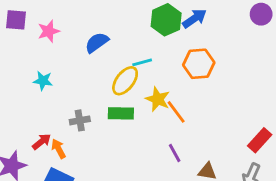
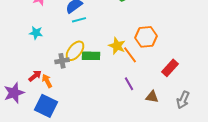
cyan line: (142, 62) -> (79, 20), moved
orange hexagon: (199, 64) -> (146, 37), moved
yellow ellipse: (125, 81) -> (75, 51), moved
red rectangle: (260, 140) -> (170, 68), moved

